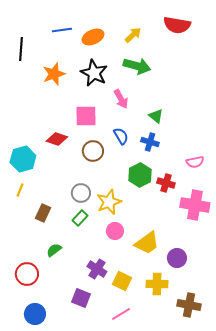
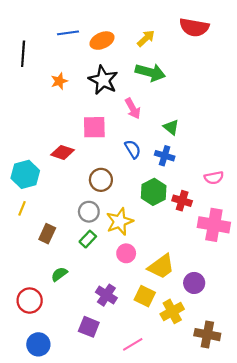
orange star: (54, 74) -> (59, 81), size x0.7
brown circle: (93, 151) -> (101, 180), moved
yellow square: (122, 281) -> (145, 296), moved
yellow cross: (157, 284) -> (172, 311), turned -30

